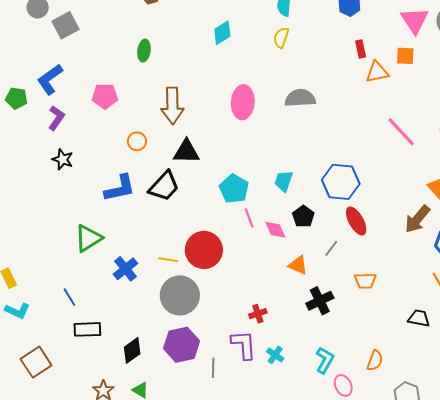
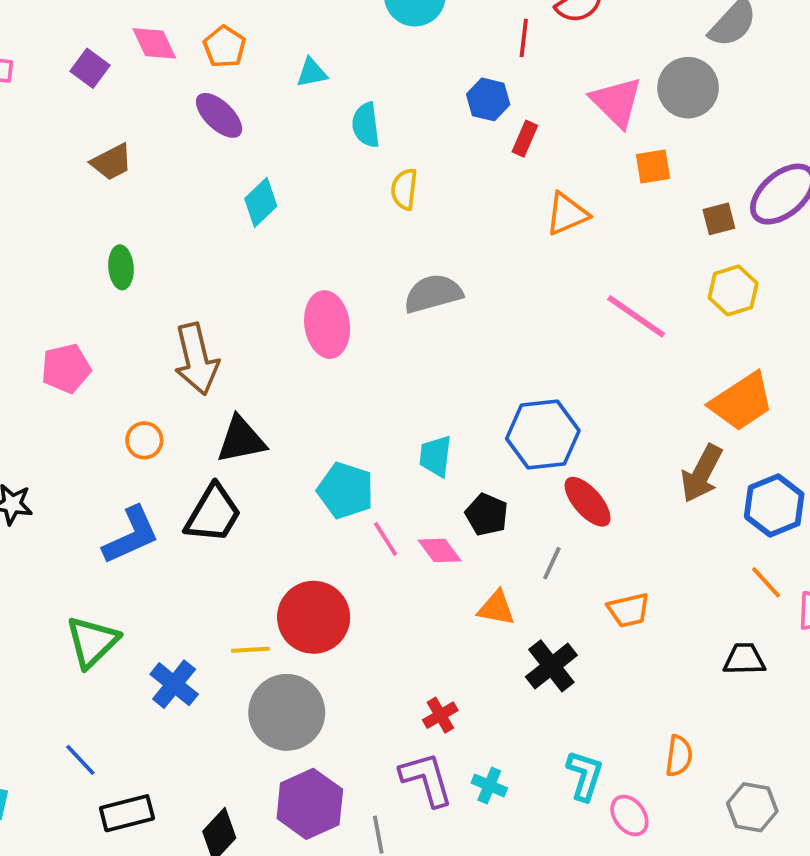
yellow semicircle: (281, 38) -> (404, 189), moved
red rectangle: (361, 49) -> (525, 139), moved, turned 48
orange square: (405, 56) -> (653, 166), moved

